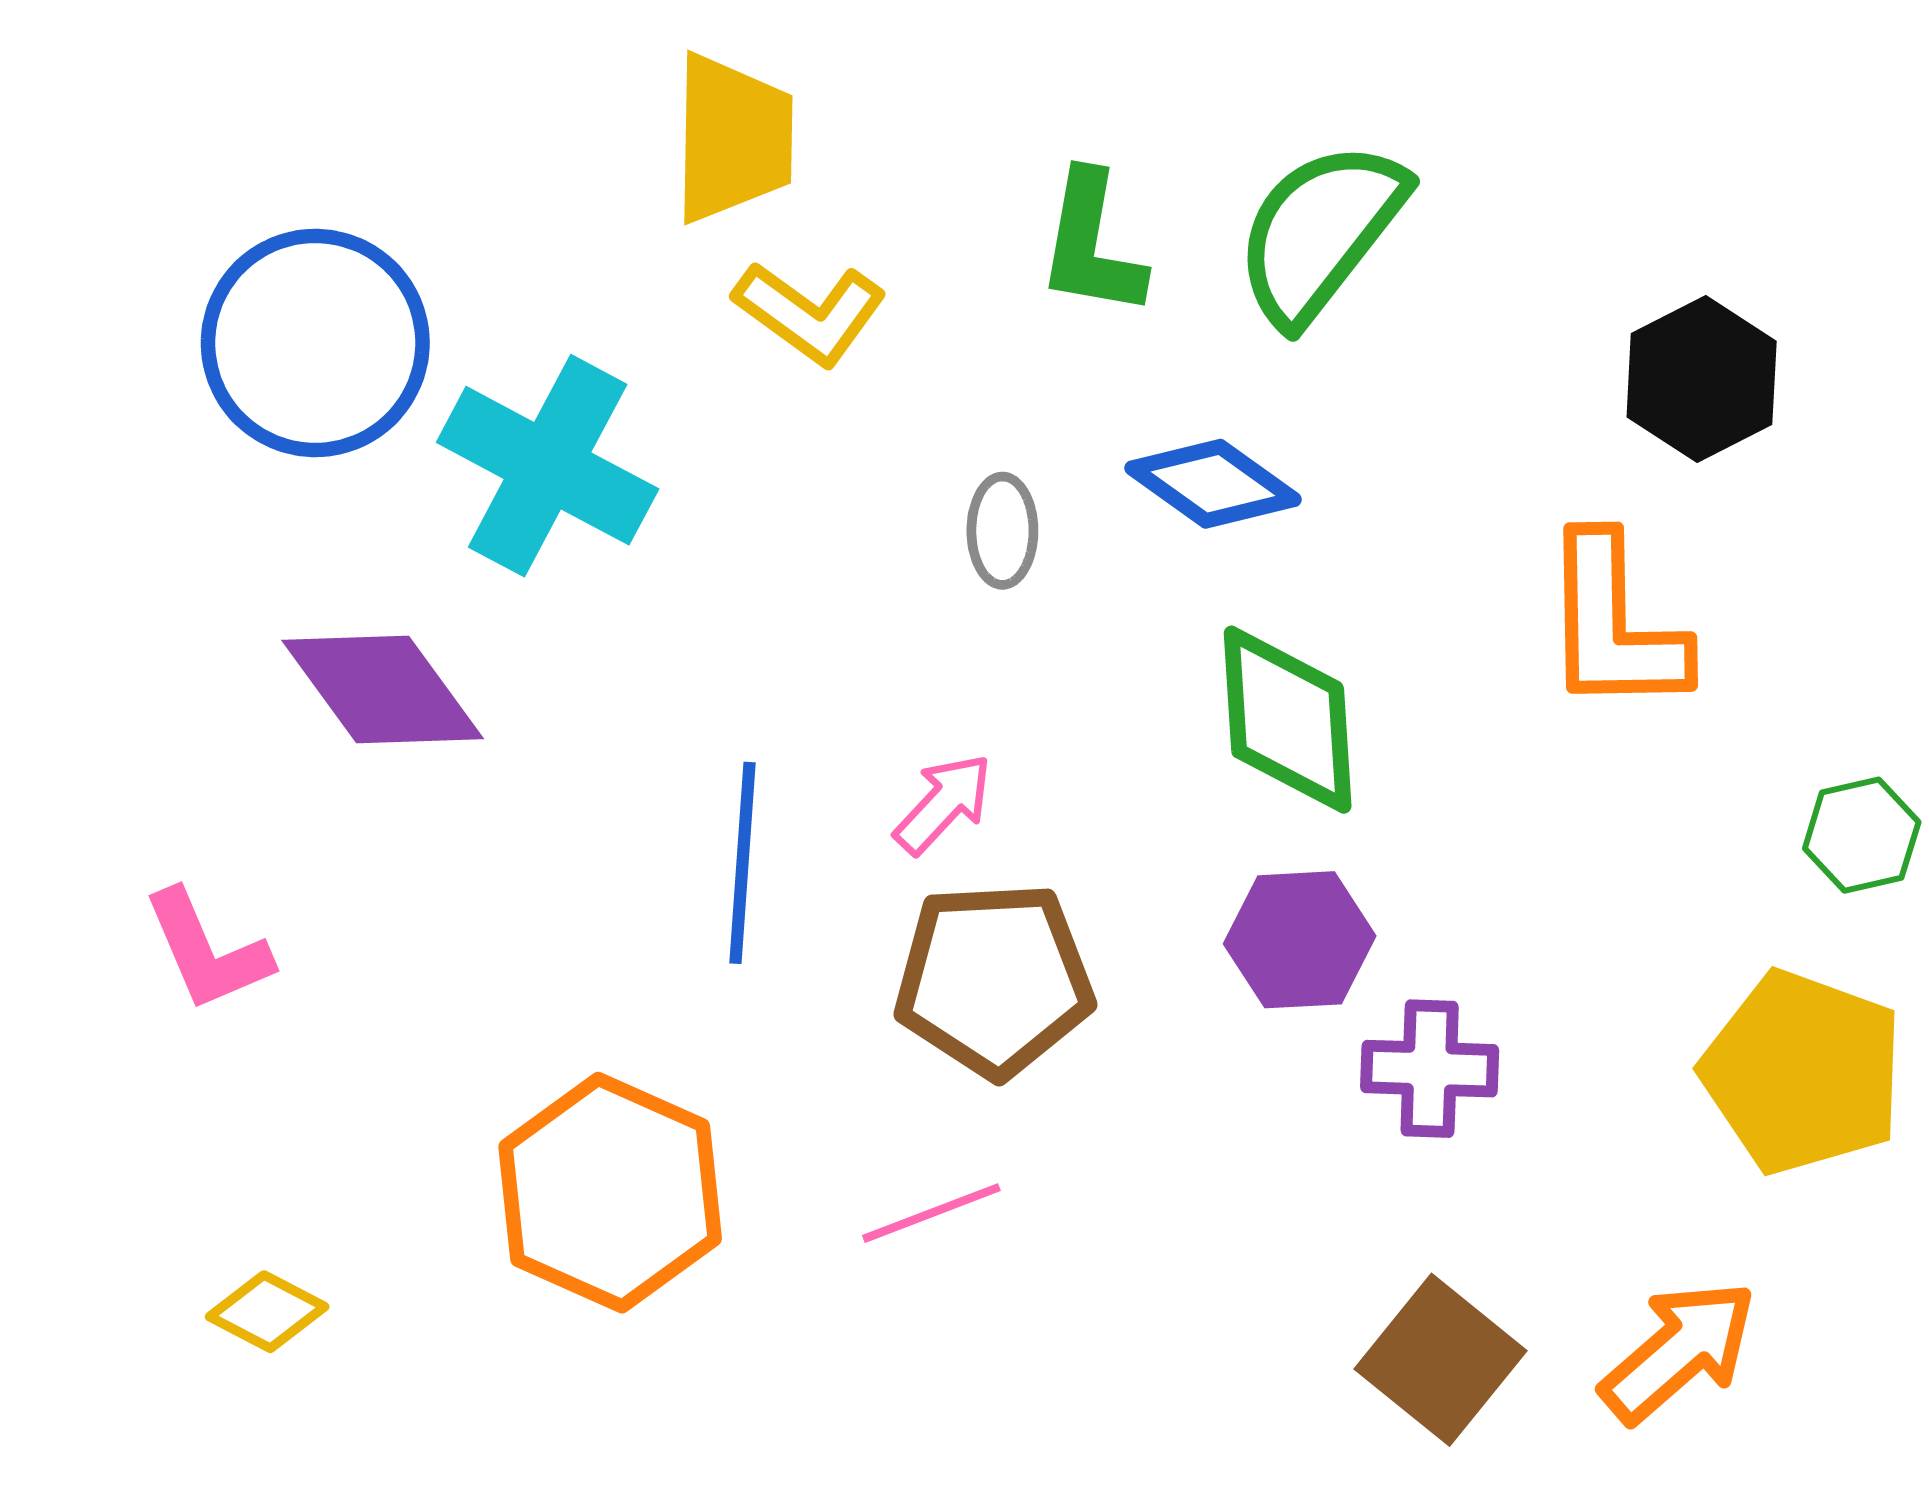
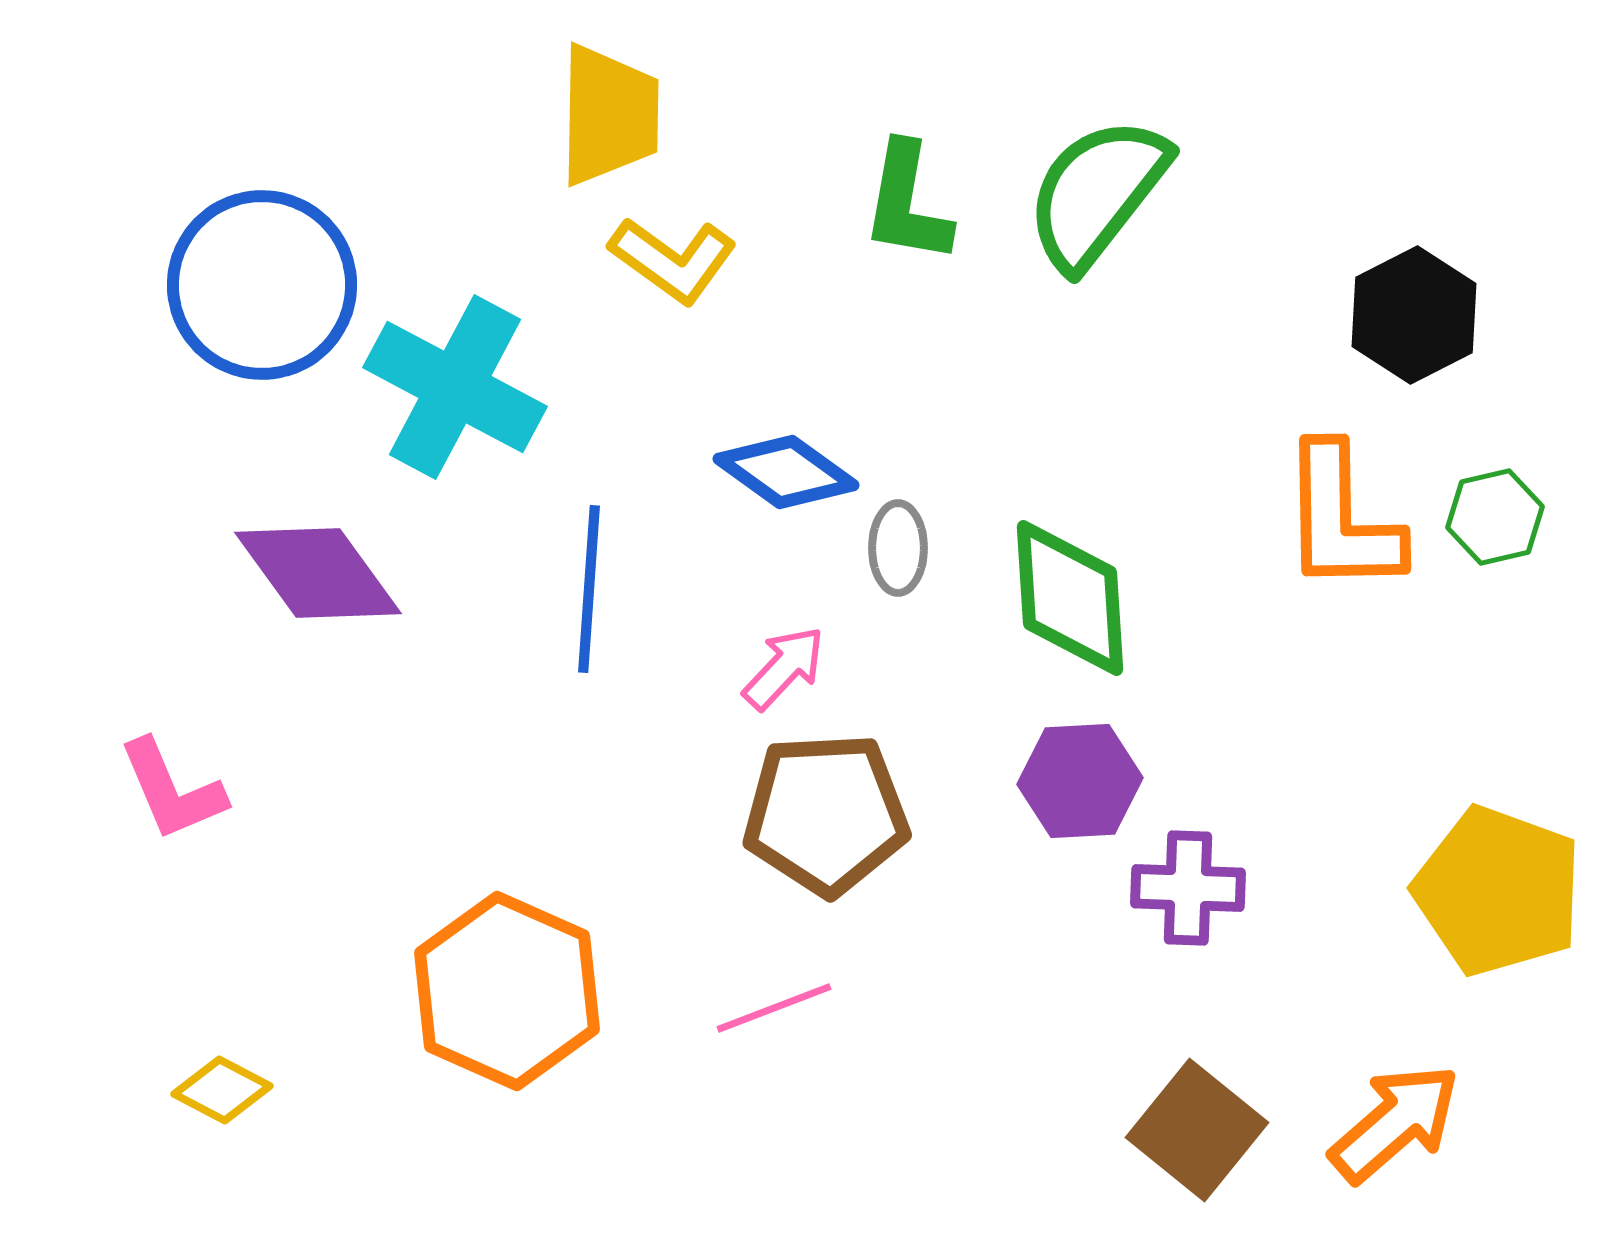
blue diamond: (1213, 484) -> (786, 472), moved
gray ellipse: (1002, 531) -> (898, 548), moved
green hexagon: (1862, 835) -> (1495, 517), moved
blue line: (742, 863) -> (589, 589), moved

